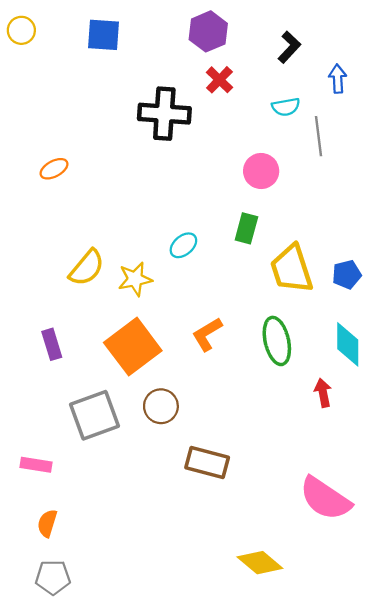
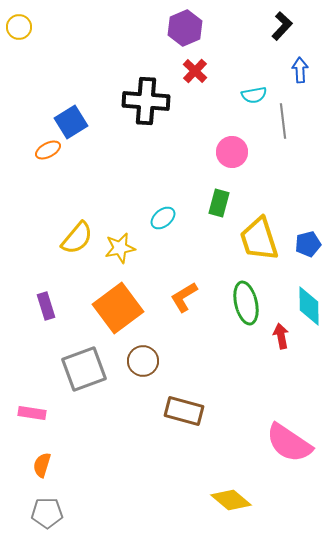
blue square: (104, 35) -> (71, 122), moved, turned -36
black L-shape: (289, 47) -> (282, 26), moved
red arrow: (323, 393) -> (281, 336), moved

